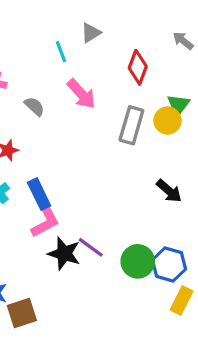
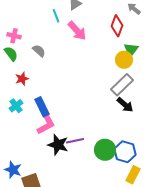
red diamond: (138, 67) -> (117, 26), moved
pink arrow: (81, 94) -> (77, 31), moved
gray rectangle: (131, 125) -> (122, 85), moved, turned 30
purple line: (91, 247) -> (75, 141), turned -48

